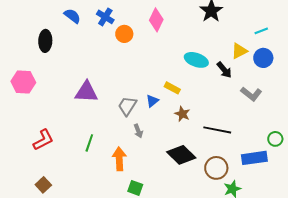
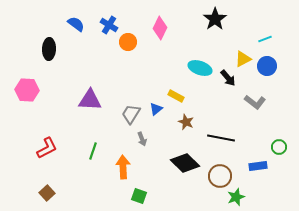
blue rectangle: (254, 158) -> (258, 166), size x0.7

